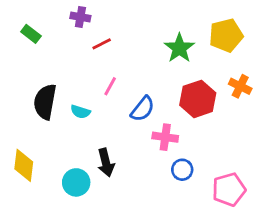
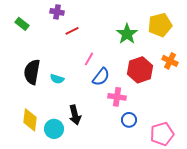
pink line: (110, 86) -> (89, 59), moved
yellow diamond: (24, 165) -> (30, 120), moved

